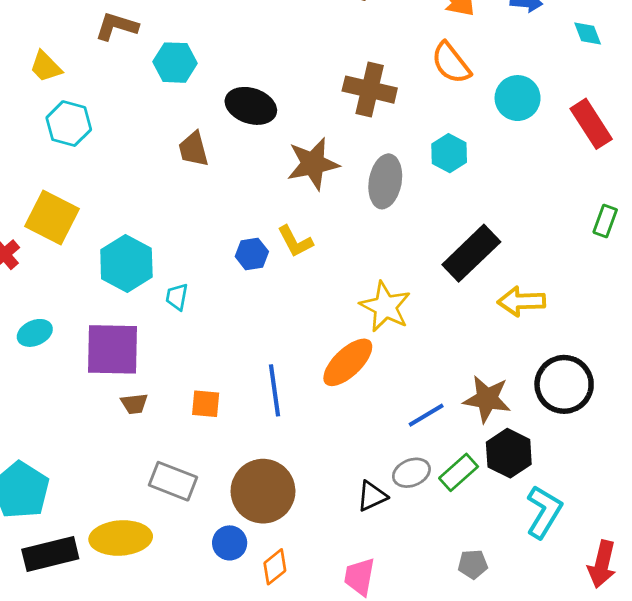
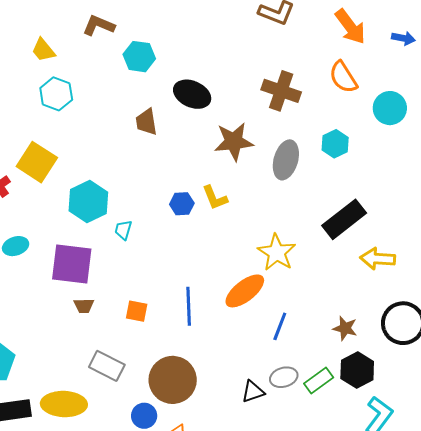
brown star: (487, 399) -> (345, 328), size x0.7
blue line: (426, 415) -> (280, 326), moved, turned -44

